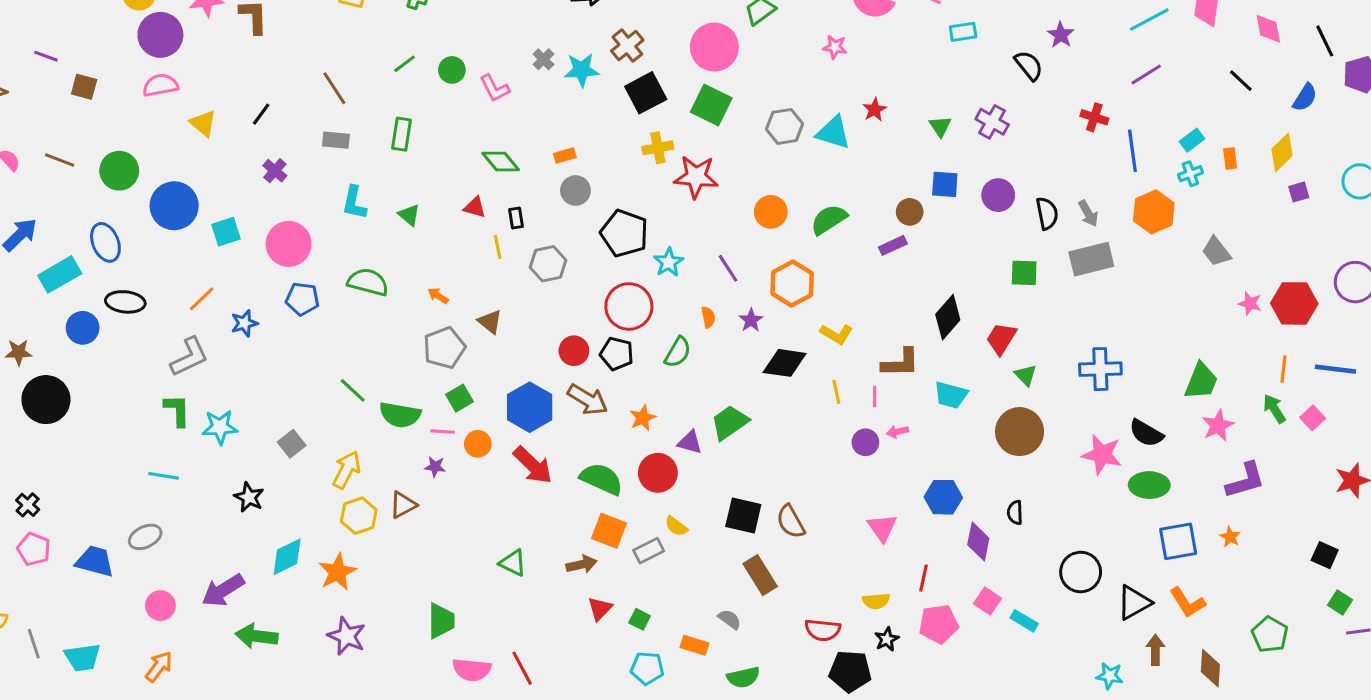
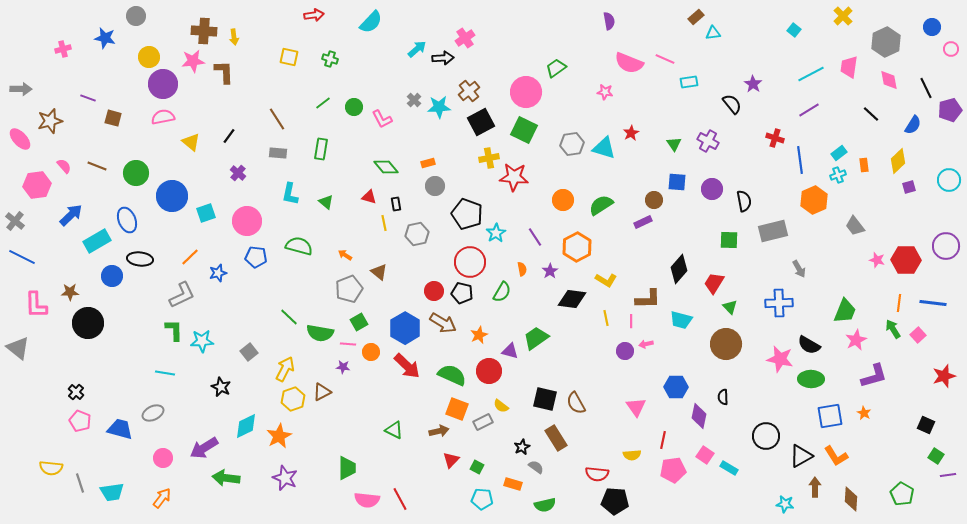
gray arrow: (1088, 213) -> (799, 269), moved
green pentagon: (1270, 635) -> (902, 494), moved
black star: (887, 639) -> (522, 447), moved

